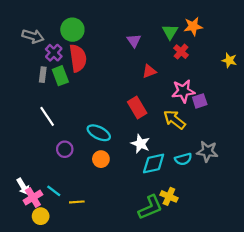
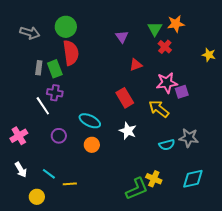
purple cross: (54, 53) -> (55, 93), moved, turned -35
cyan diamond: (154, 163) -> (193, 179), moved
pink cross: (33, 198) -> (19, 136), moved

